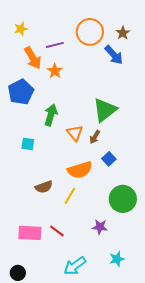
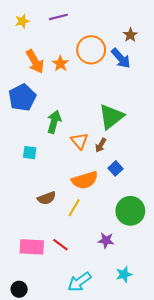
yellow star: (21, 29) -> (22, 21), moved
orange circle: (90, 32) -> (91, 50), moved
purple line: (55, 45) -> (58, 17), moved
orange star: (55, 71) -> (60, 64), moved

